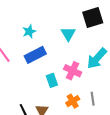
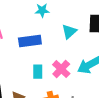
cyan star: (29, 31) -> (42, 10), moved

